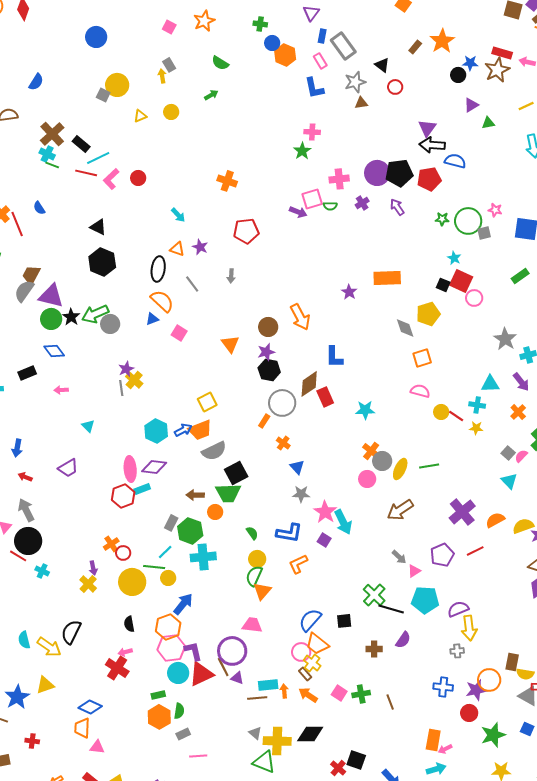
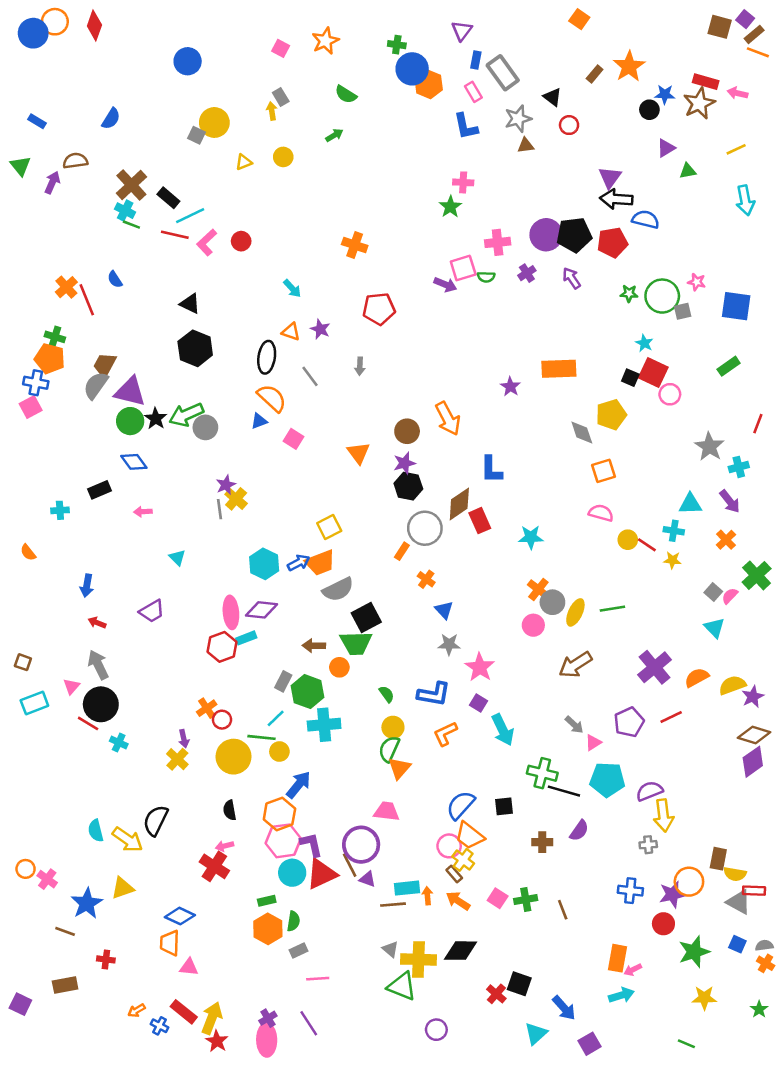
blue circle: (272, 43) -> (412, 69), size x1.6
cyan arrow: (343, 522) -> (503, 730), moved
green cross: (374, 595) -> (542, 773), turned -30

